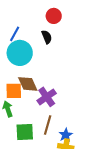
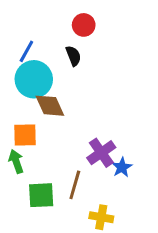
brown diamond: (28, 84) -> (50, 106), moved
purple cross: (47, 97) -> (101, 153), moved
blue star: (66, 135) -> (122, 167), moved

